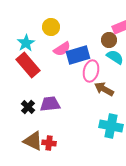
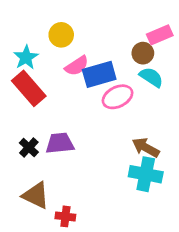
pink ellipse: (91, 71) -> (118, 97), turned 50
brown arrow: (104, 89) -> (146, 147), moved
red cross: (49, 143) -> (65, 216), moved

